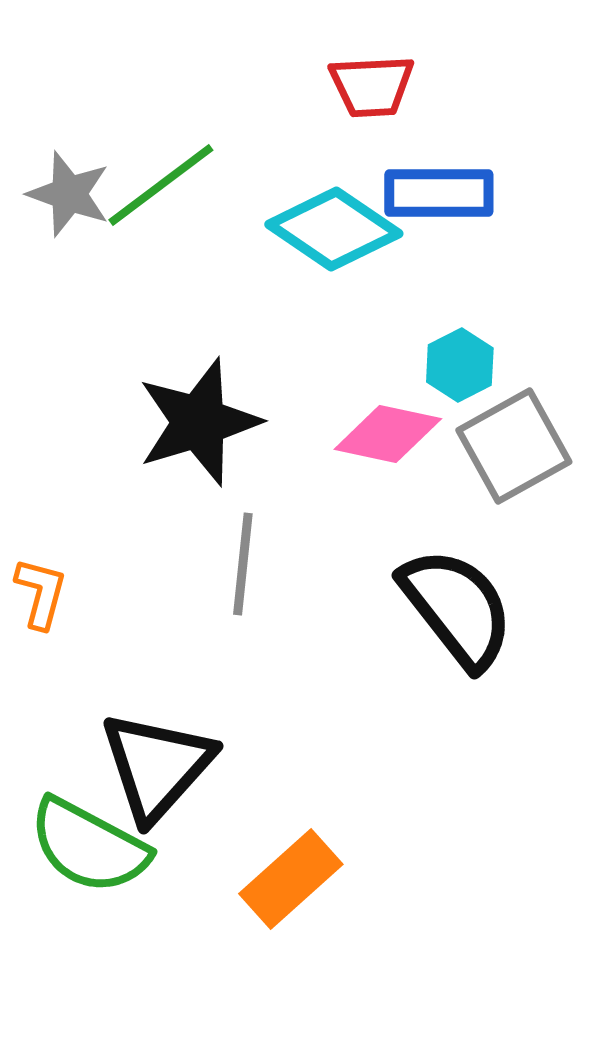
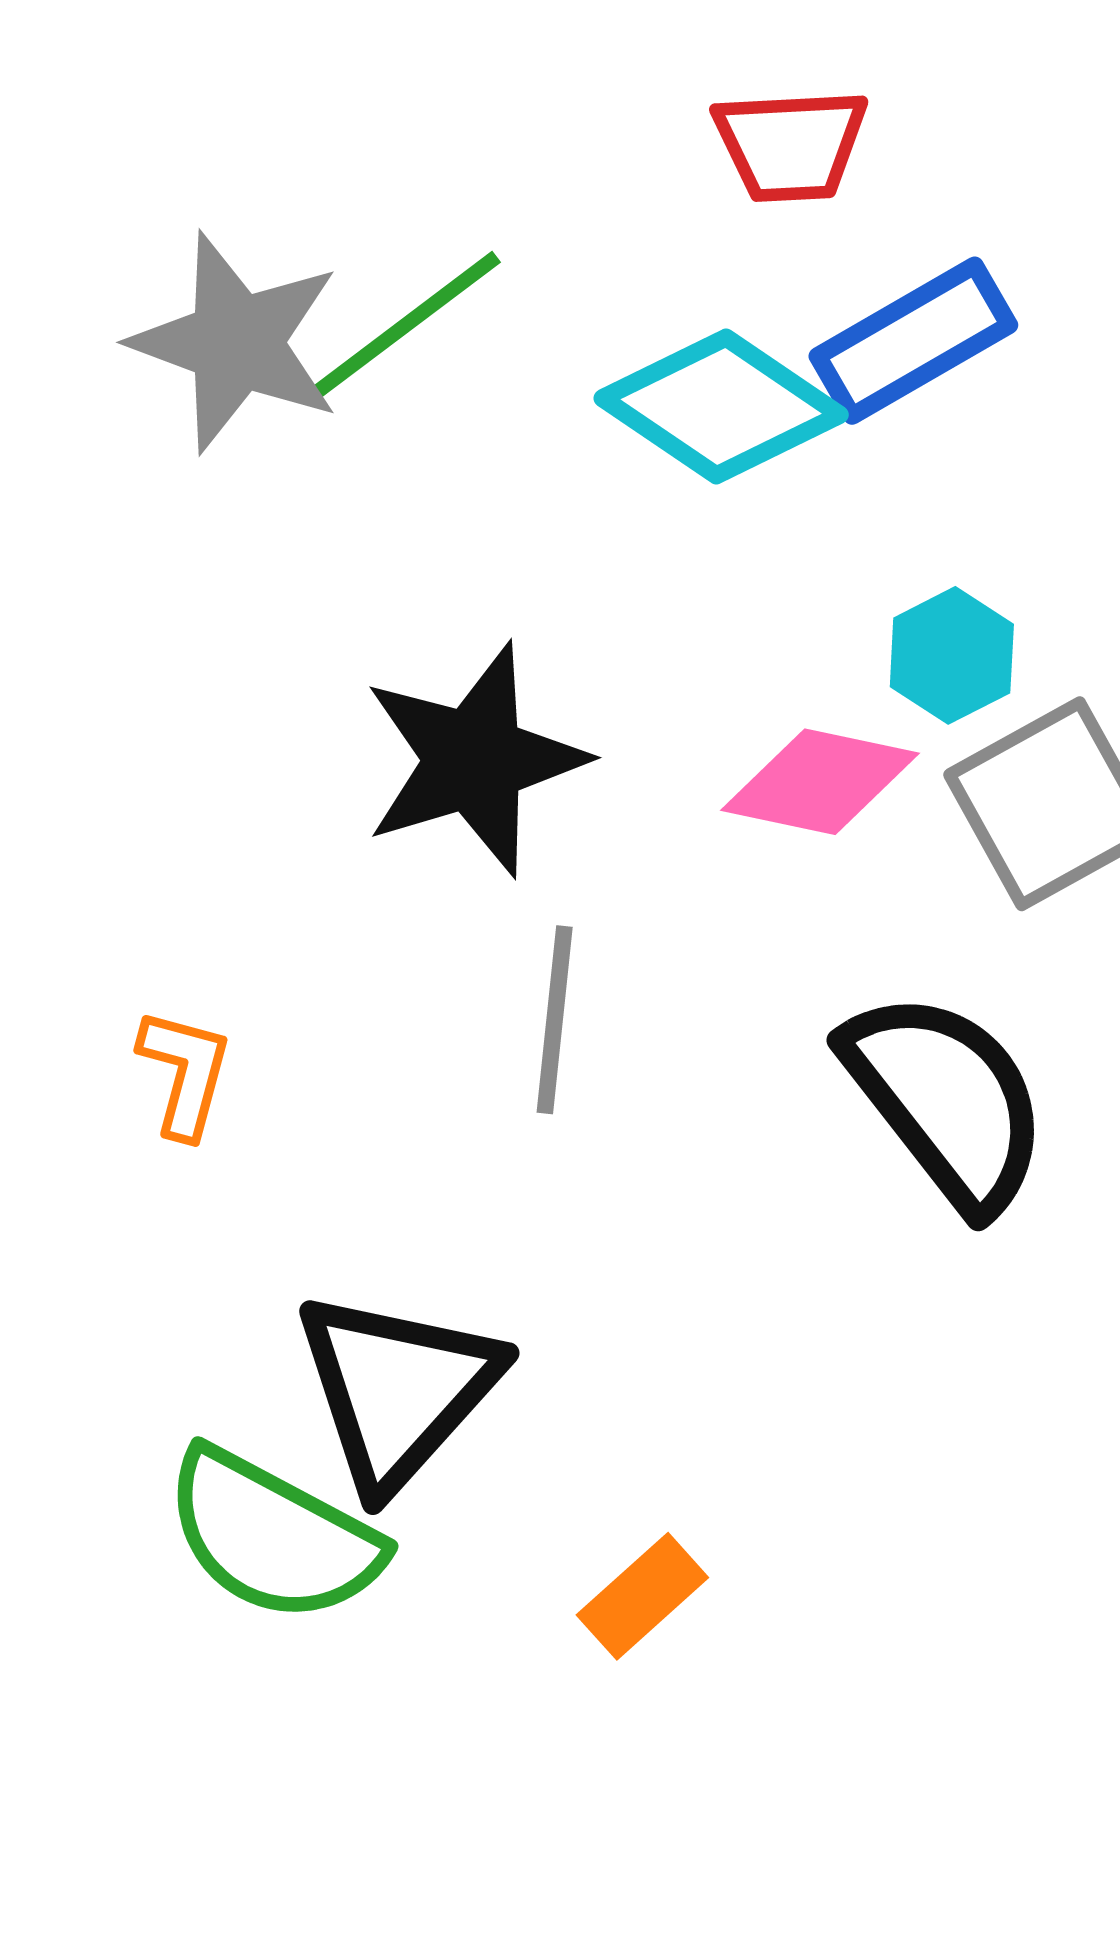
blue rectangle: (439, 193) -> (913, 341), turned -30
gray star: (69, 194) -> (236, 342), size x1.4
orange rectangle: (291, 879) -> (642, 1596), size x0.7

